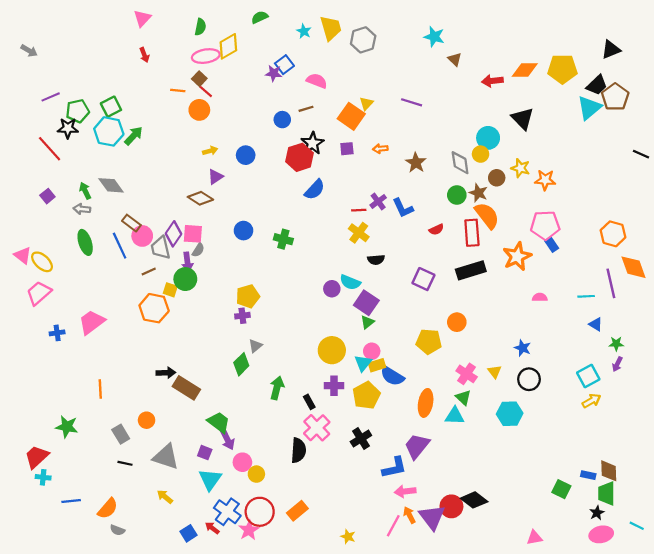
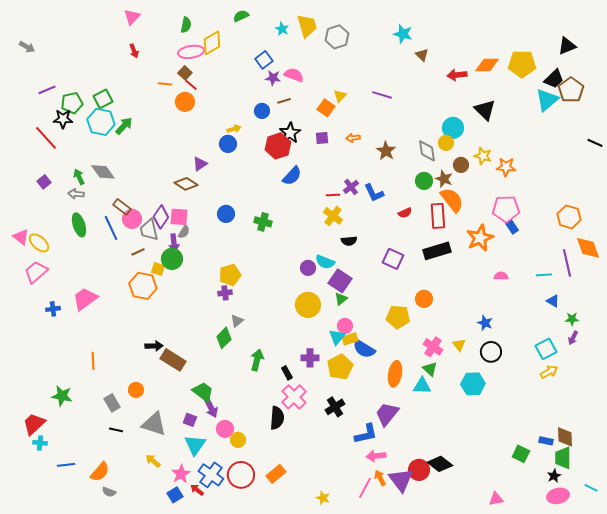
purple star: (274, 73) -> (273, 78), moved
orange square: (351, 116) -> (326, 108), size x0.7
yellow arrow: (210, 151) -> (234, 129), moved
yellow circle: (332, 350) -> (308, 305), moved
pink star: (249, 530) -> (181, 474), moved

